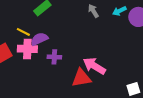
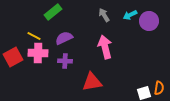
purple semicircle: (39, 39) -> (64, 38), moved
pink arrow: (94, 66) -> (105, 47), moved, turned 45

